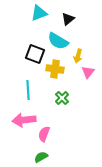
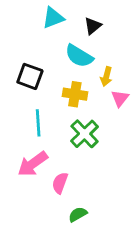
black square: (35, 54) -> (30, 76), moved
green cross: (62, 98) -> (85, 134), size x1.5
pink arrow: (24, 120) -> (33, 164), turned -30
green semicircle: (41, 157) -> (78, 214), moved

